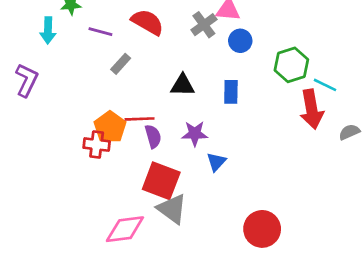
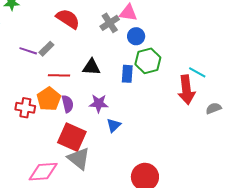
purple line: (100, 32) -> (28, 51), moved
green hexagon: (291, 65) -> (148, 61), moved
red line: (140, 119) -> (59, 75), moved
orange pentagon: (110, 127) -> (49, 99), moved

